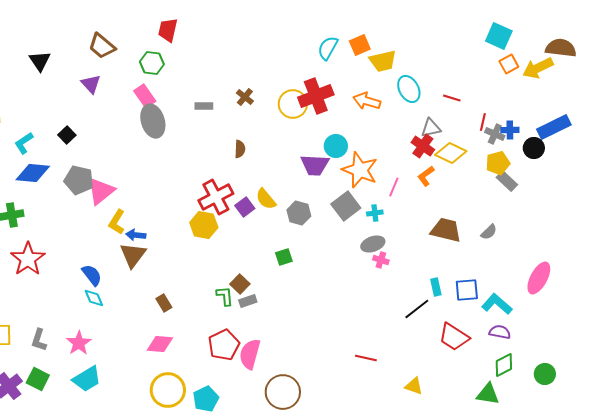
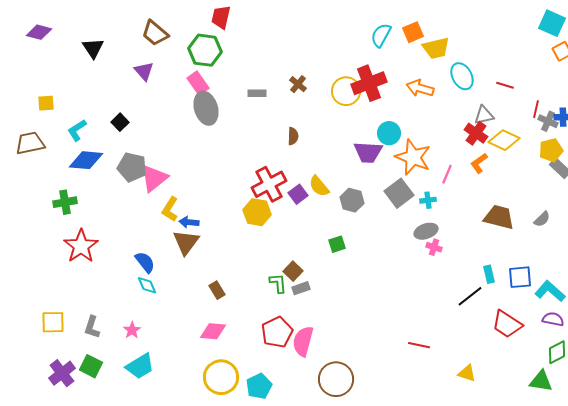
green hexagon: (152, 63) -> (205, 50), size x1.4
pink star: (79, 343) -> (132, 330), size x0.7

